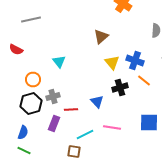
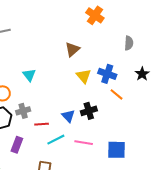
black cross: (120, 88) -> (89, 111), moved
blue square: (149, 122) -> (116, 150), moved
purple rectangle: (54, 124) -> (17, 145), moved
cyan line: (85, 134) -> (56, 140), moved

